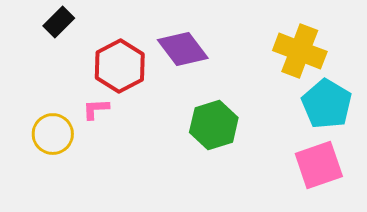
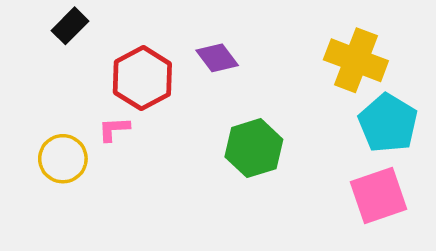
purple diamond: (183, 49) -> (217, 58), size x0.7

